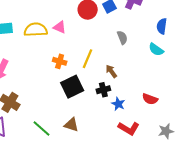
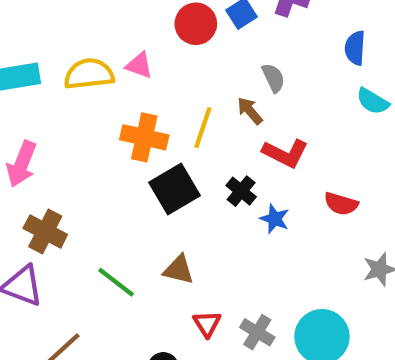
cyan semicircle: (156, 50) -> (373, 101), moved
orange cross: (60, 61) -> (144, 137), size x1.5
brown arrow: (111, 71) -> (250, 111), moved
black cross: (103, 90) -> (241, 191), turned -32
red L-shape: (129, 128) -> (285, 153), moved

